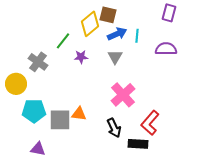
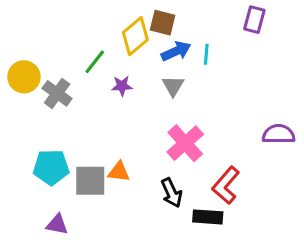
purple semicircle: (166, 49) -> (279, 134), moved
yellow circle: (16, 84) -> (24, 77), moved

